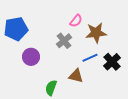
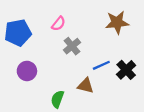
pink semicircle: (76, 21) -> (58, 24), moved
brown star: (96, 33) -> (117, 23), moved
purple circle: (31, 57) -> (27, 71), moved

